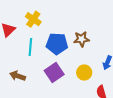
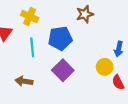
brown star: (82, 39) -> (85, 14), moved
yellow circle: (84, 72) -> (105, 67), moved

